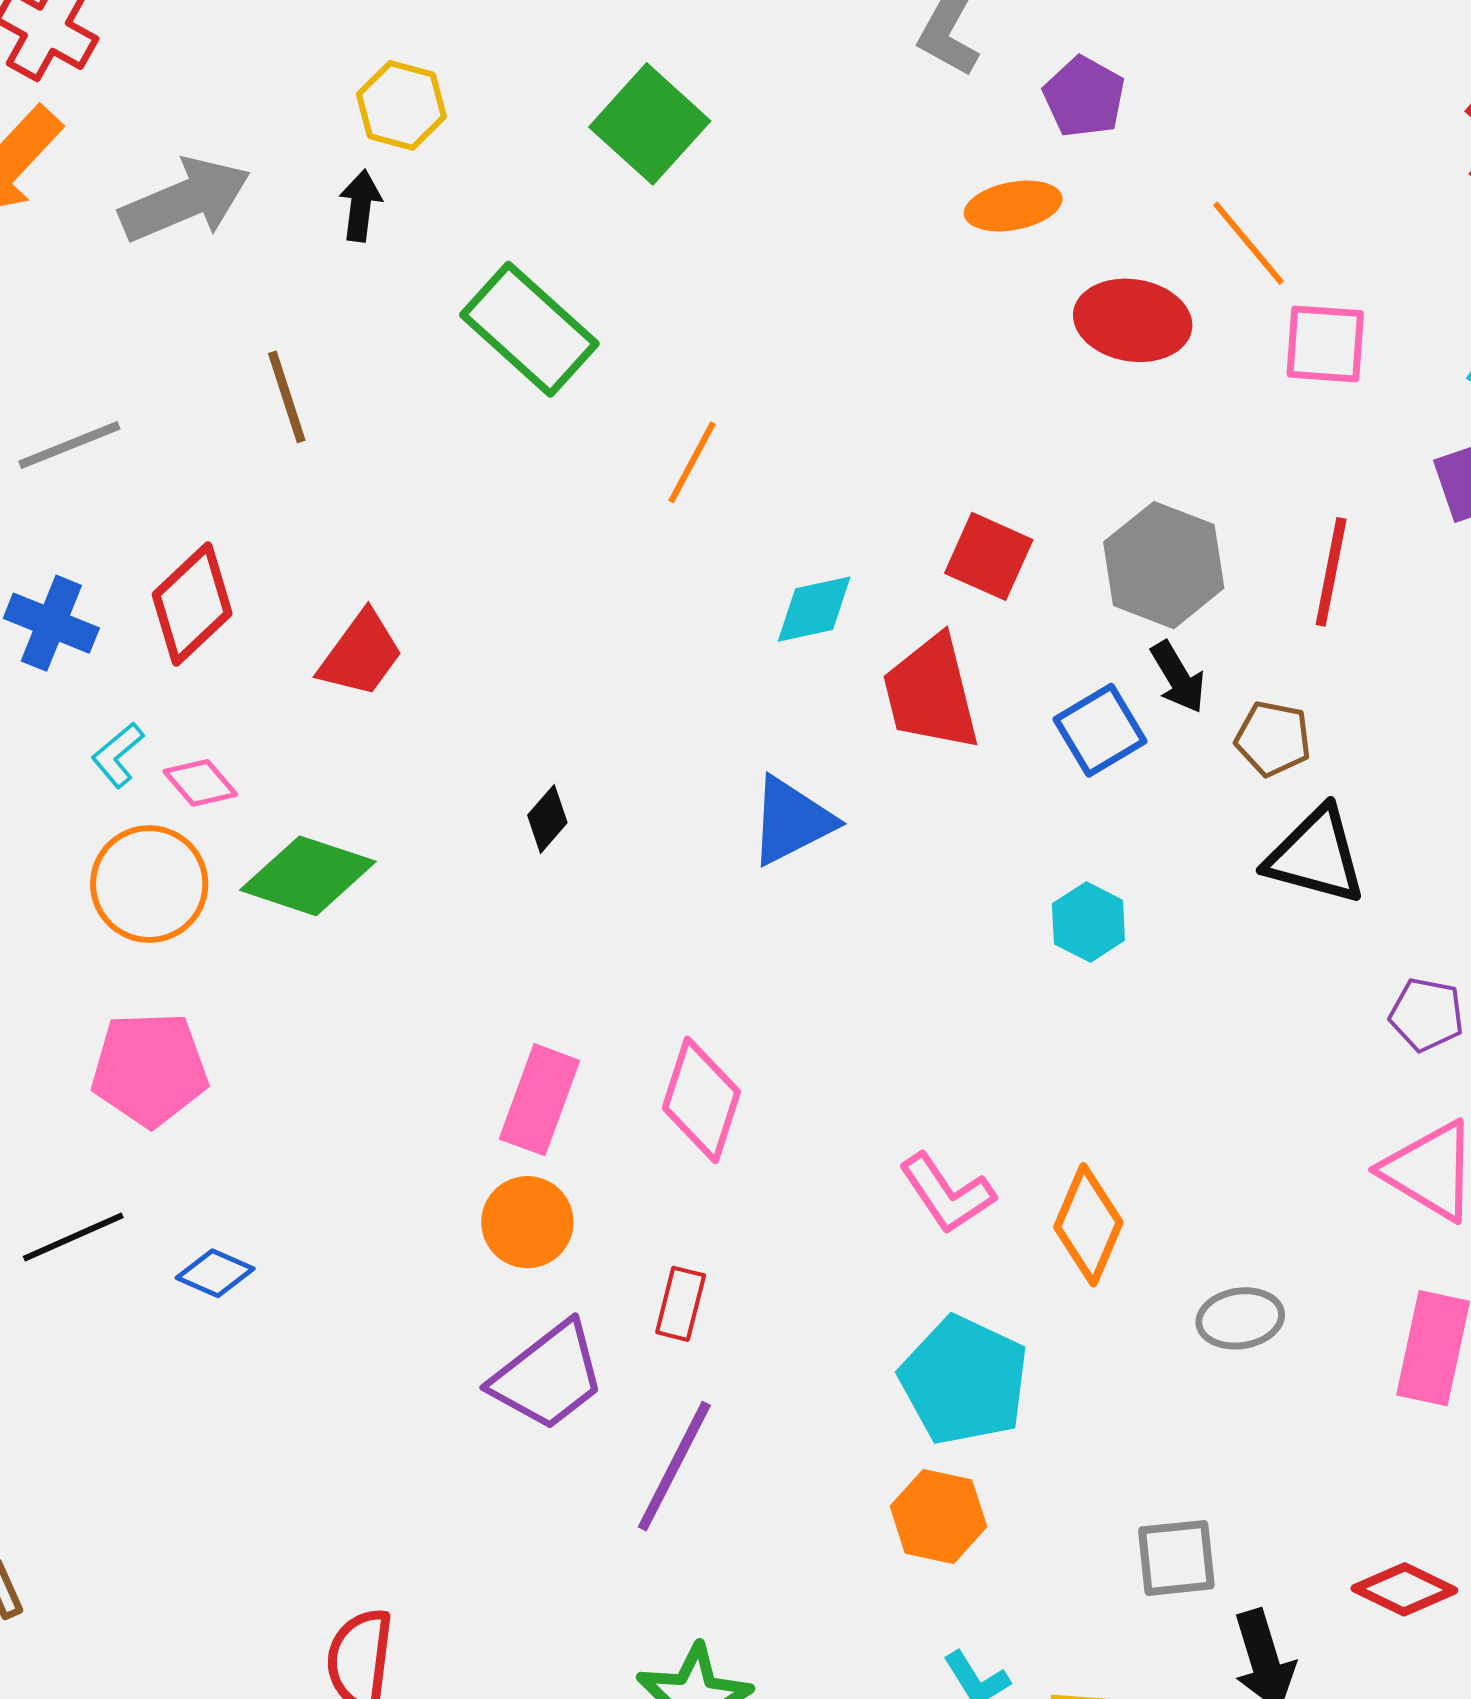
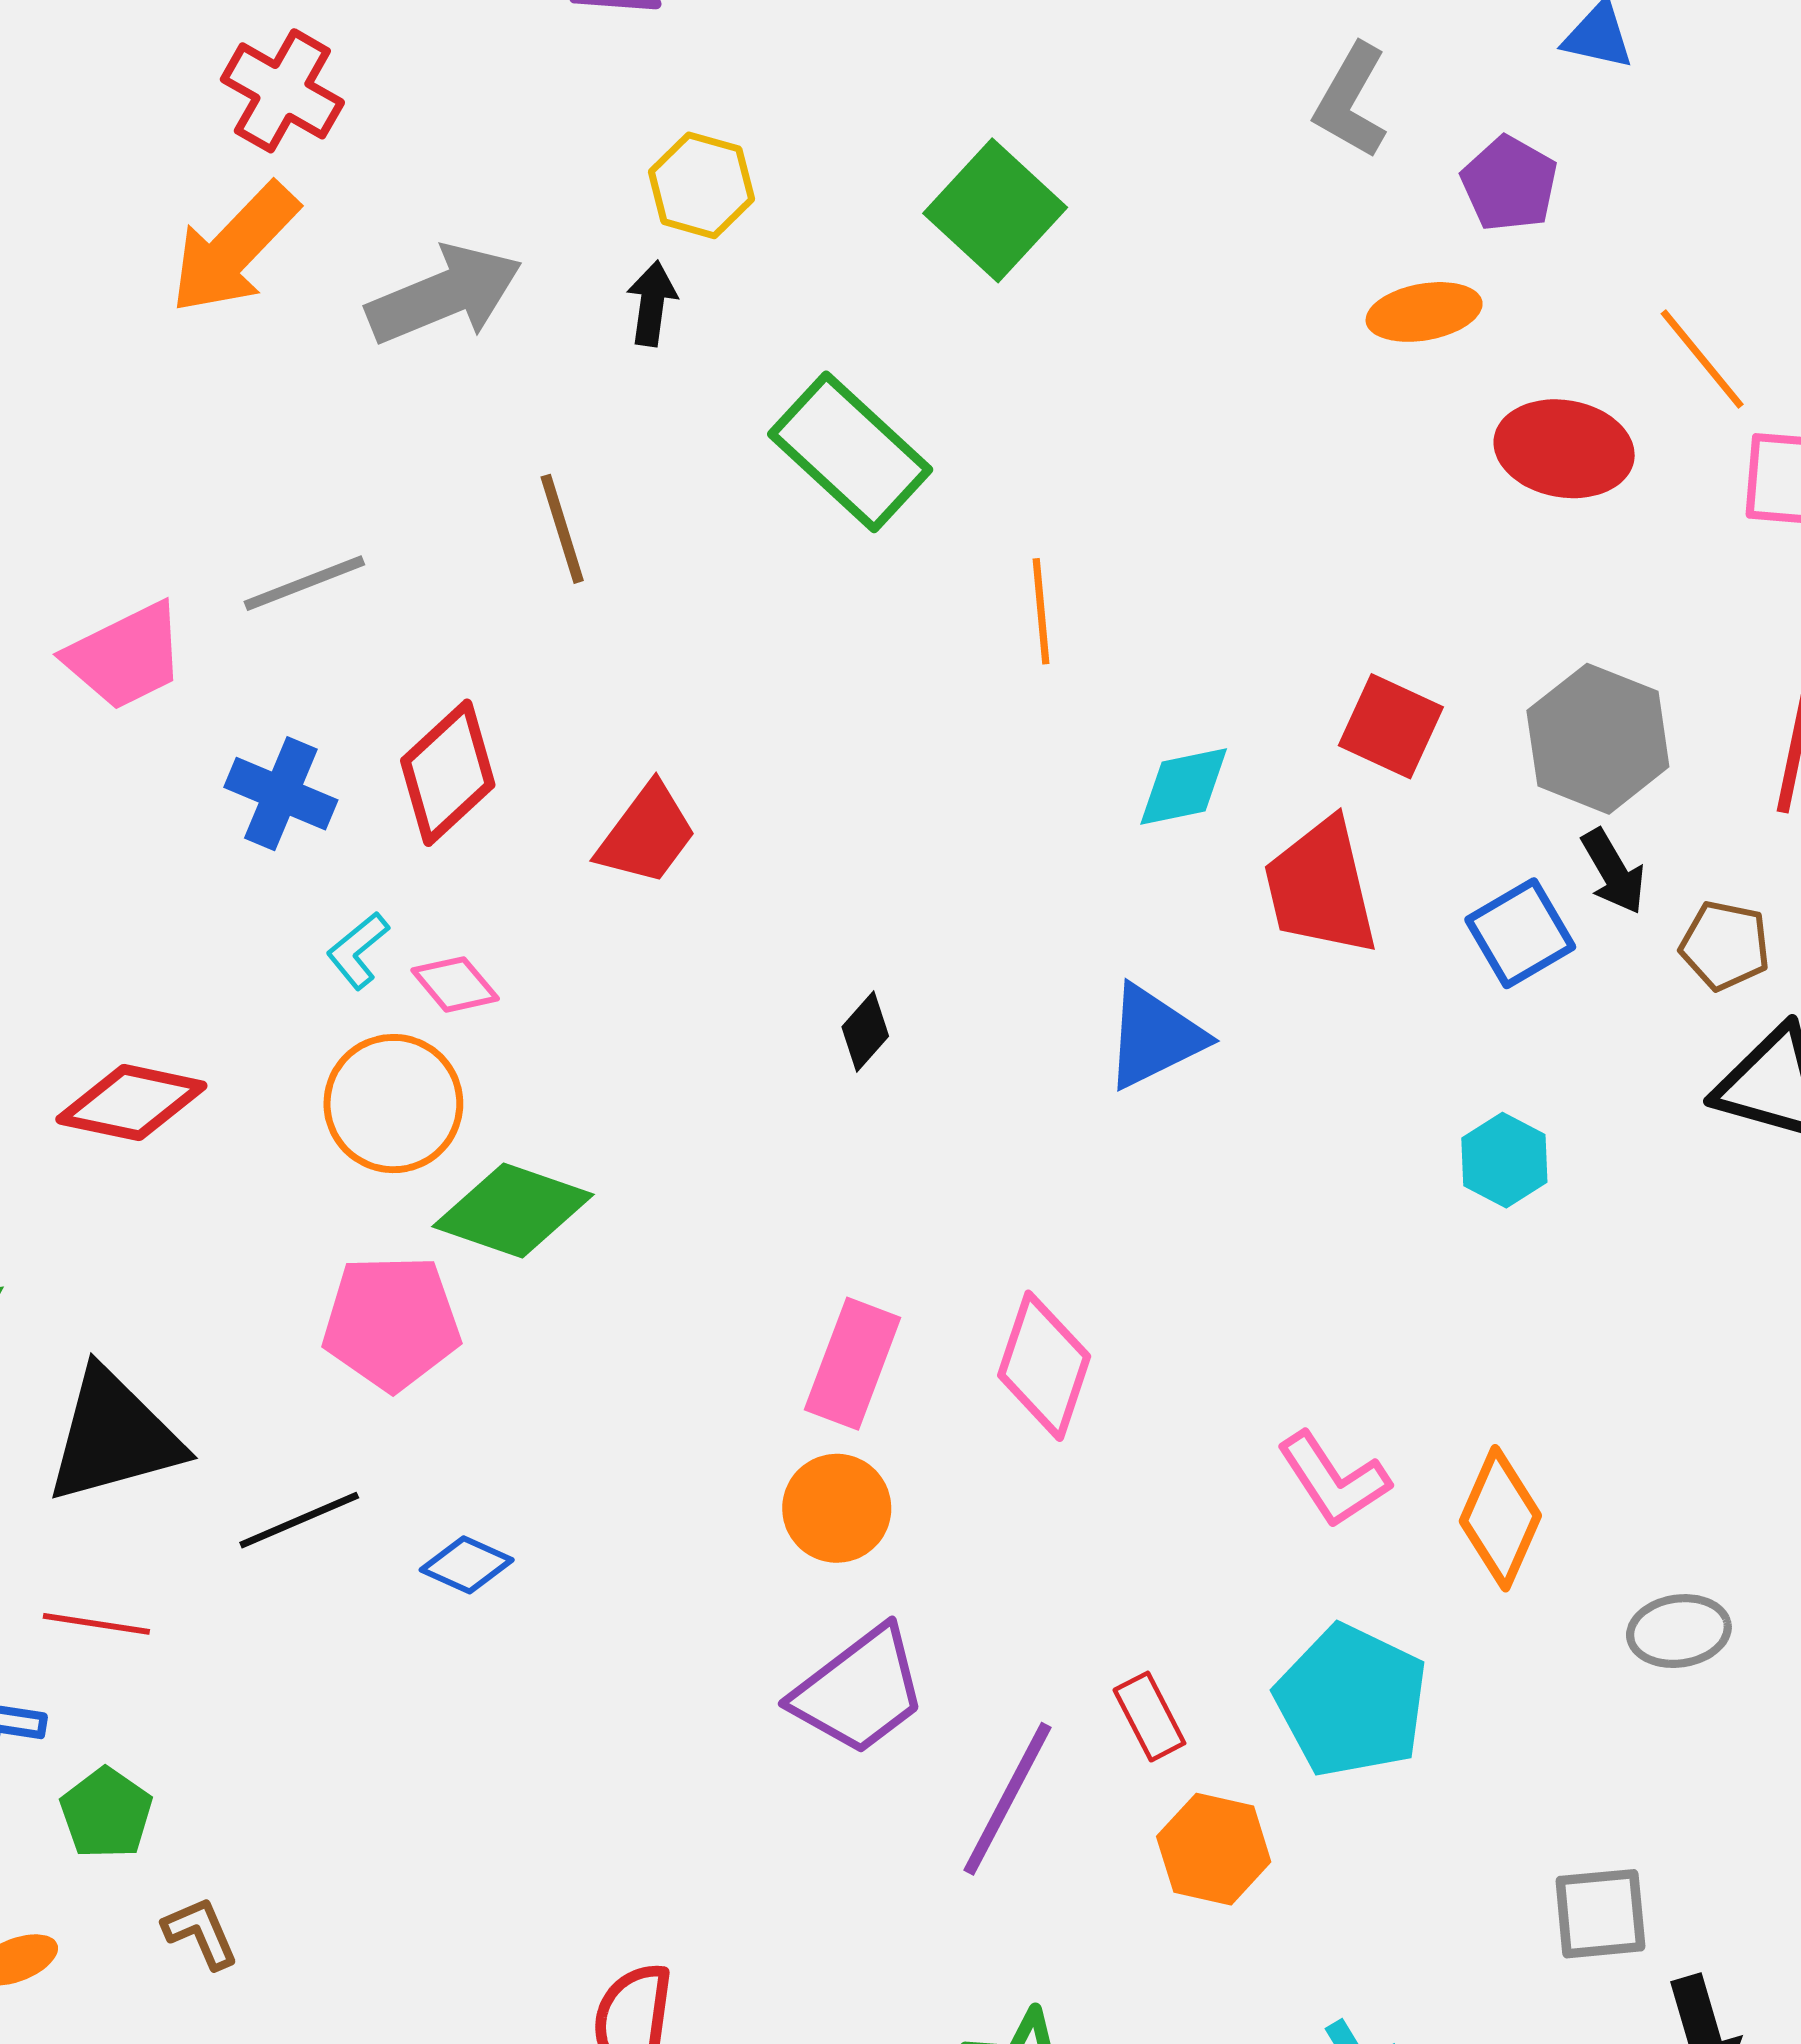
orange line: (692, 462) -> (1041, 611), turned -34
green diamond: (308, 876) -> (513, 1211), moved
red rectangle: (681, 1304) -> (1149, 1717), moved, turned -42
orange hexagon: (938, 1516) -> (1214, 1849), moved

